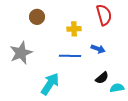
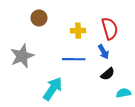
red semicircle: (104, 15) -> (110, 29), moved
blue arrow: (98, 49) -> (103, 52), turned 40
black semicircle: (102, 78) -> (108, 74), moved

